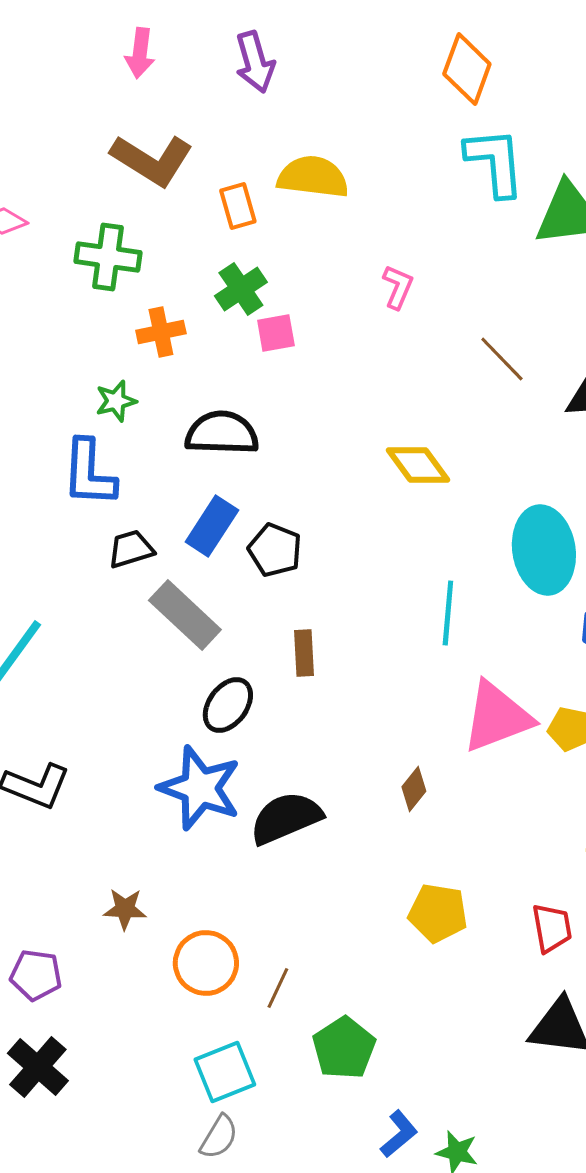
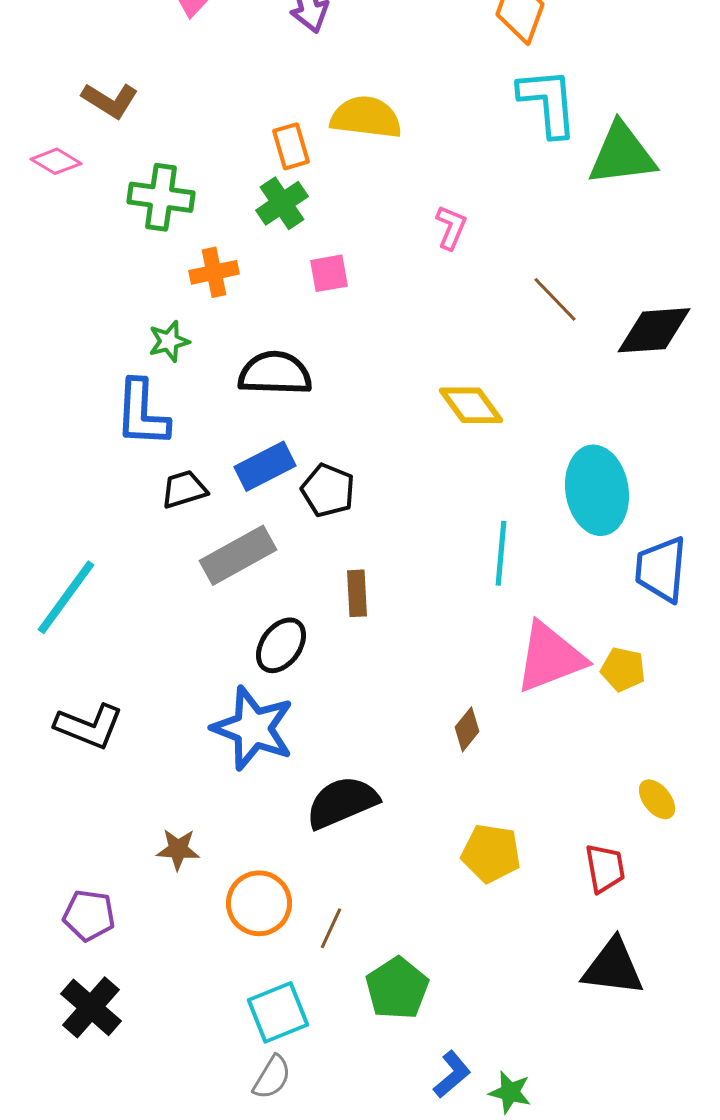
brown L-shape: (152, 160) -> (110, 100), moved, size x0.7
green cross: (241, 289) -> (282, 203), moved
blue rectangle: (212, 526) -> (265, 466), turned 30
gray rectangle: (185, 615) -> (238, 555), turned -72
black semicircle: (286, 818) -> (342, 802), moved

